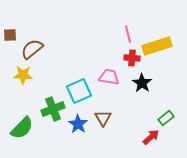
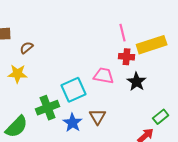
brown semicircle: (32, 49) -> (27, 48), size x0.6

